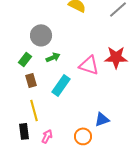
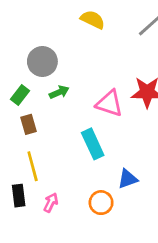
cyan rectangle: (61, 85) -> (93, 144), moved, turned -60

